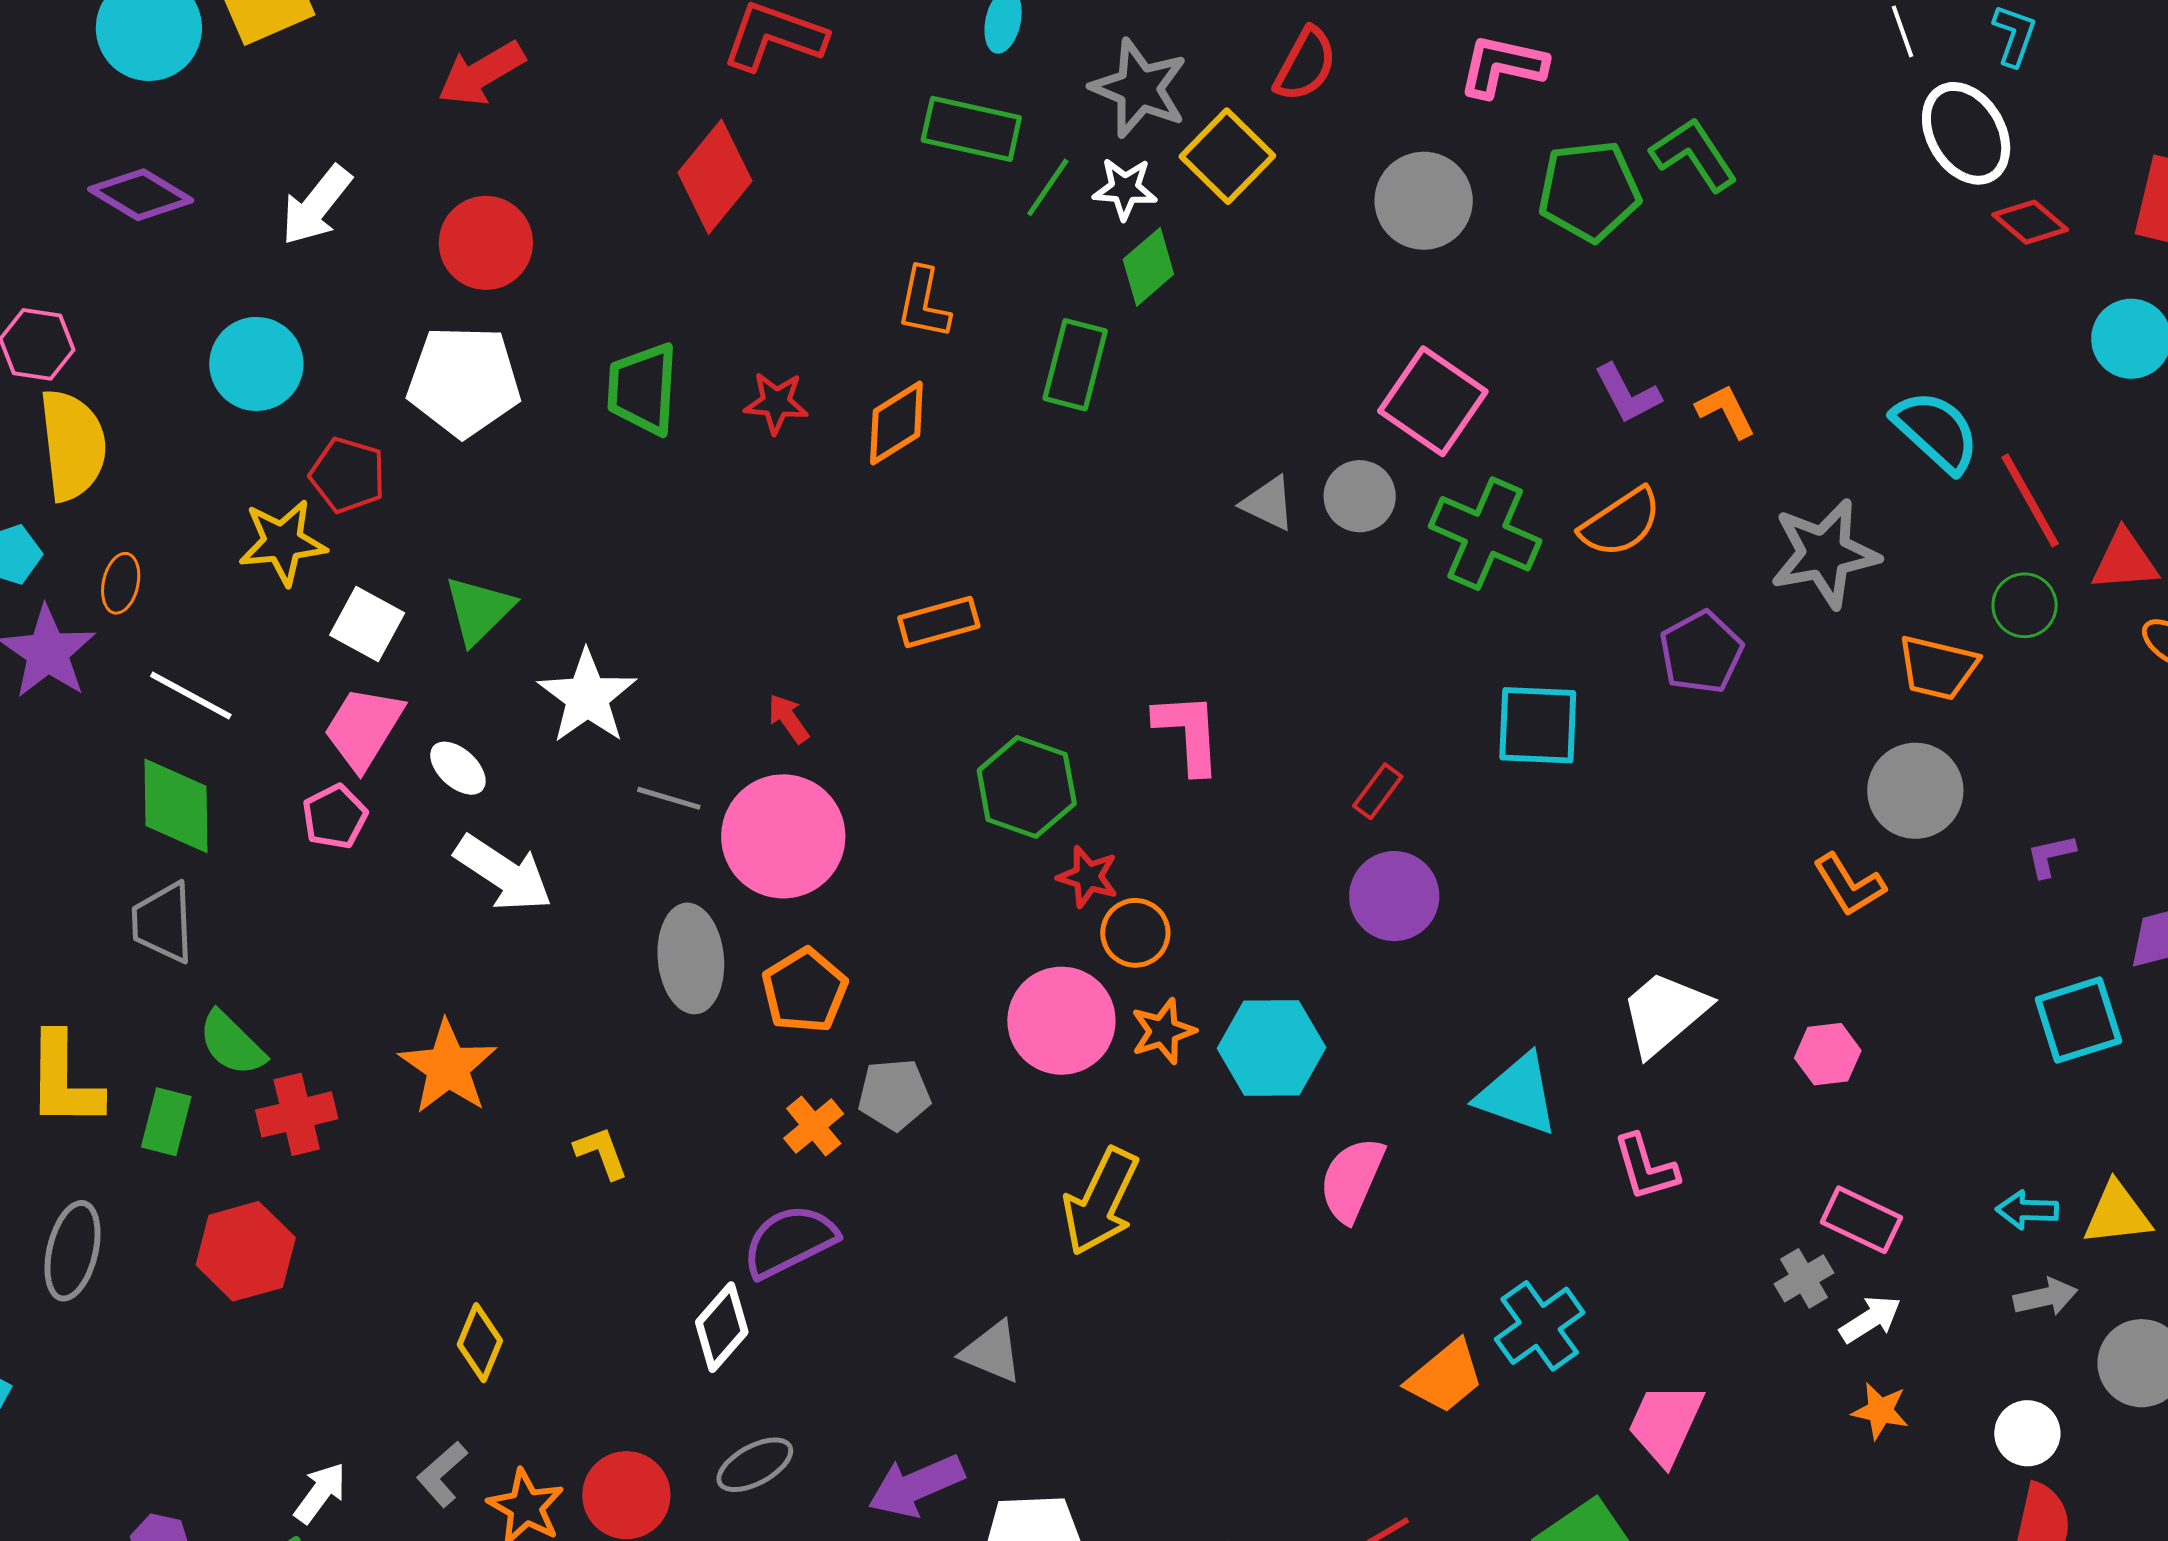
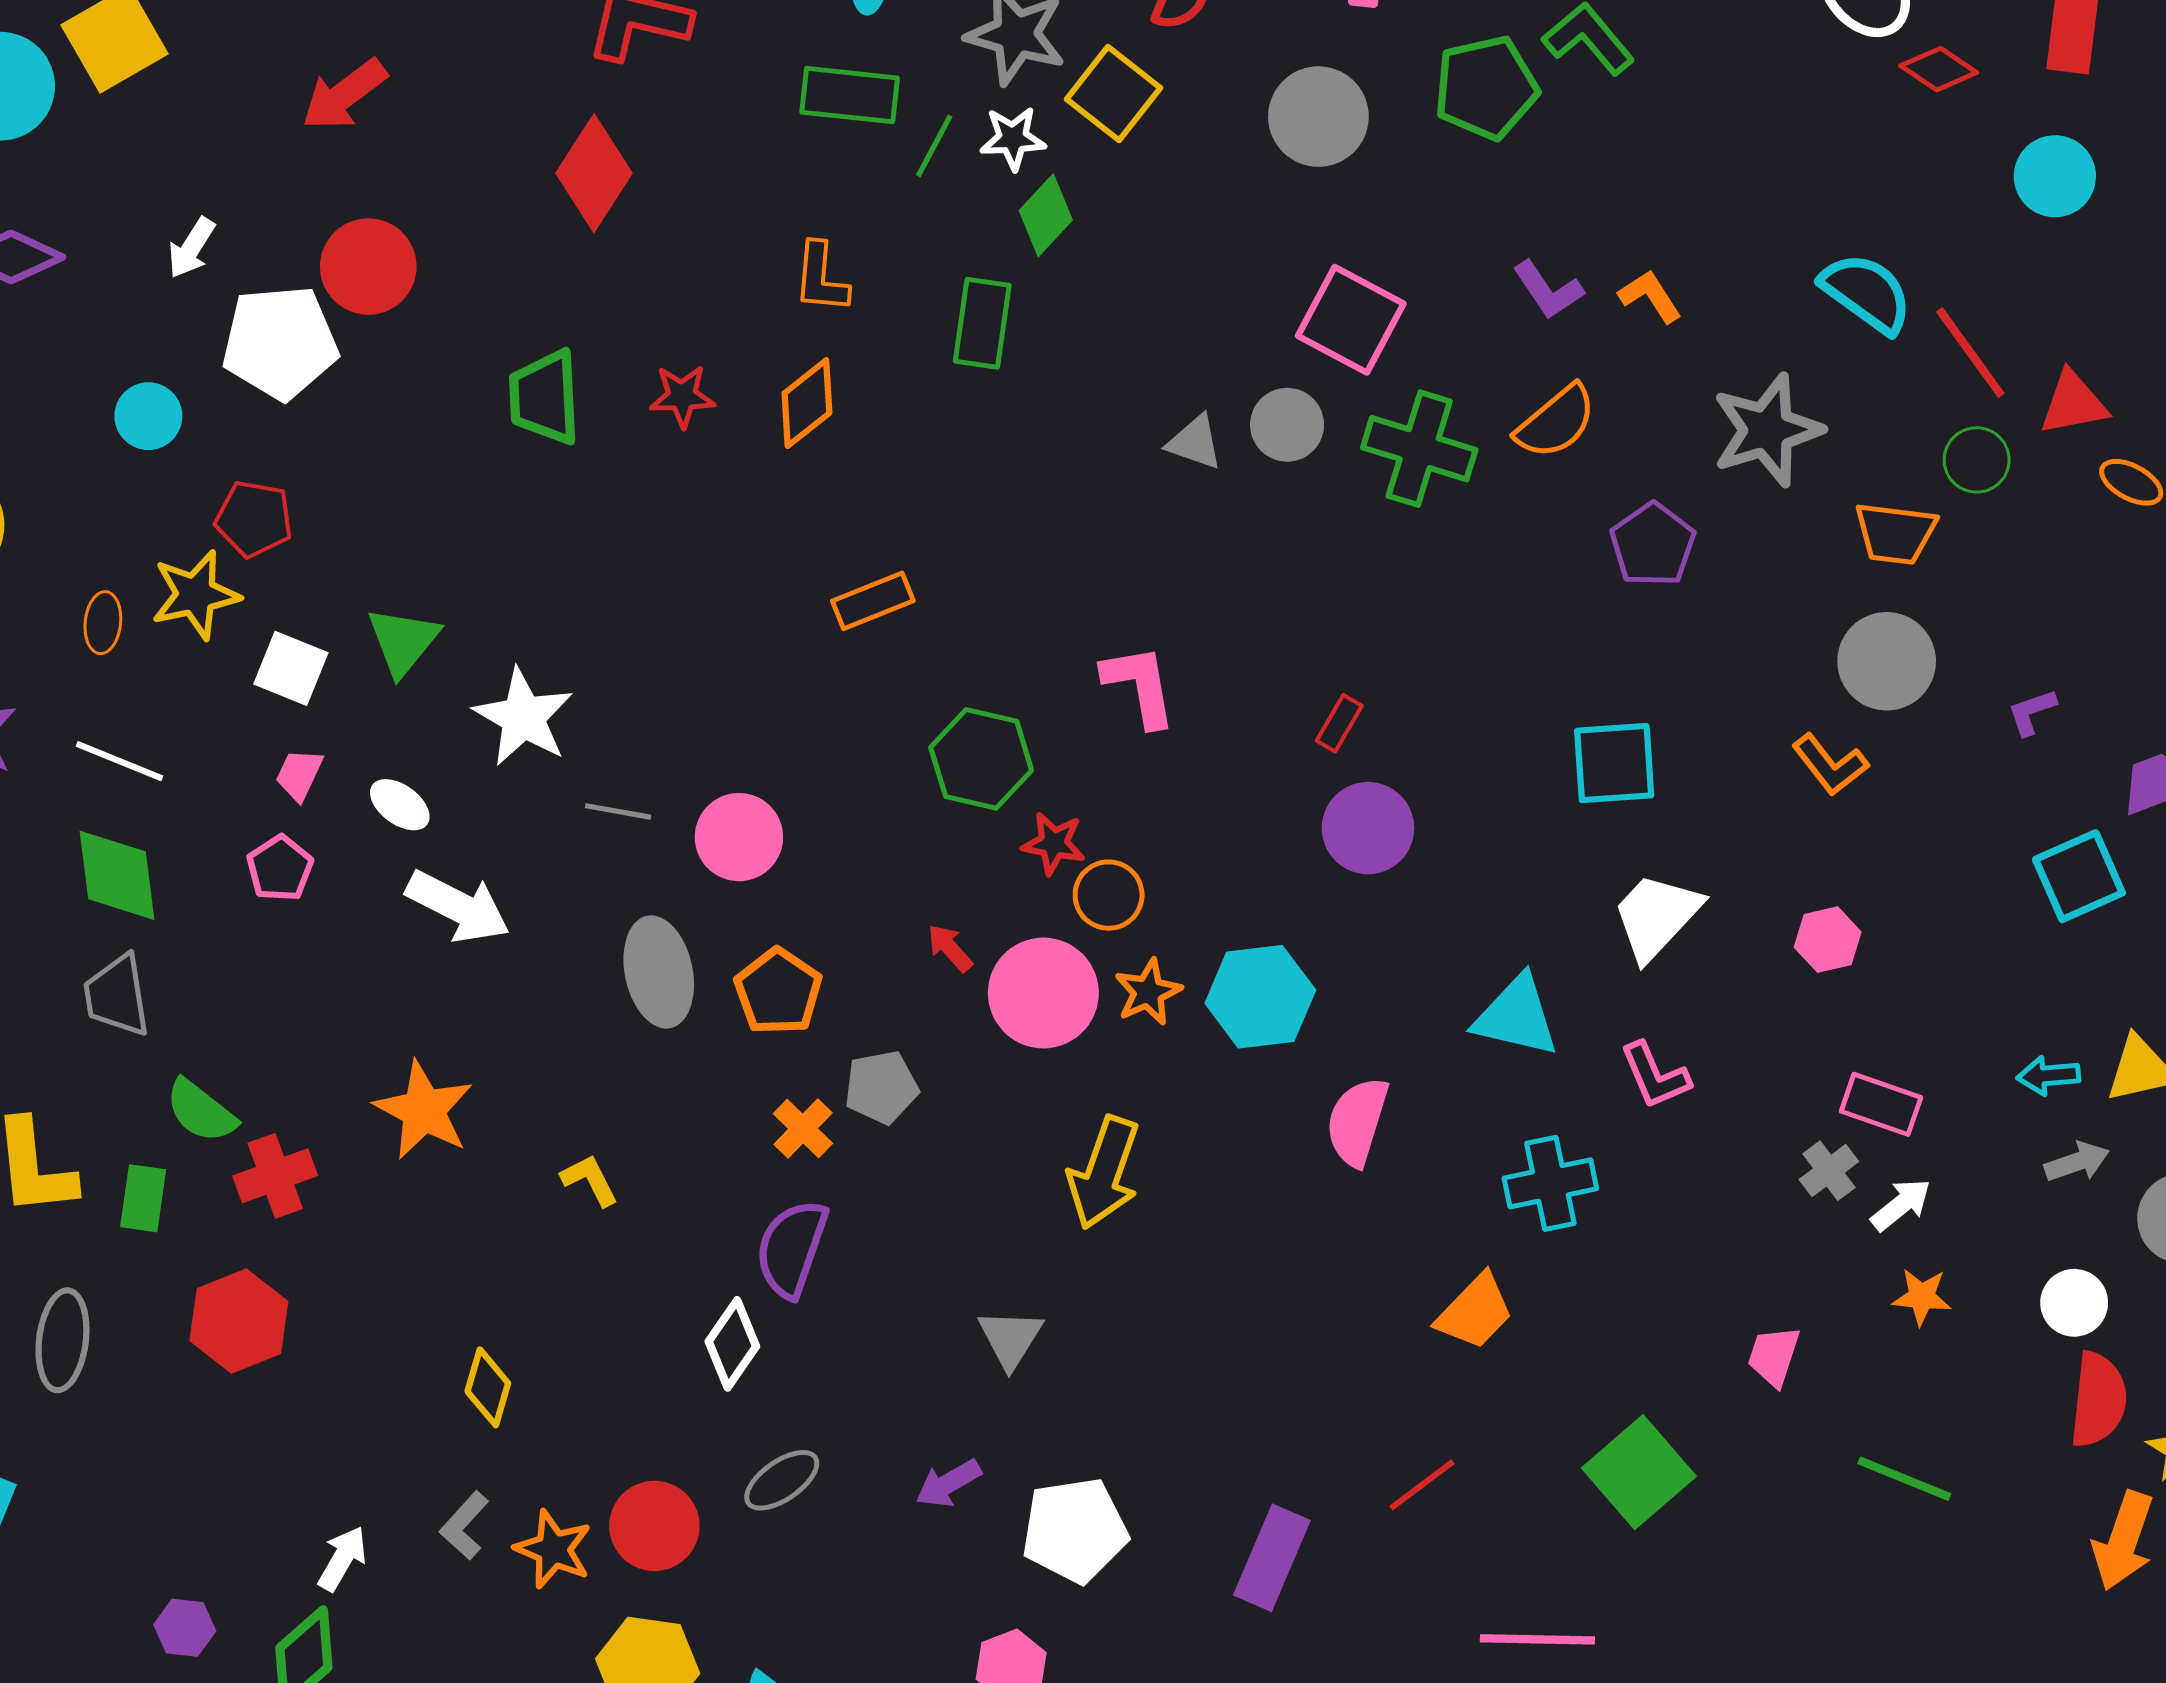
white arrow: (316, 205) -> (191, 248), size x0.7
cyan circle: (256, 364) -> (148, 416), size x0.7
white pentagon: (464, 381) -> (280, 342), moved
orange ellipse: (121, 583) -> (103, 623), moved
red arrow: (788, 719) -> (950, 948), moved
cyan square: (1538, 725) -> (1614, 763), moved
pink trapezoid: (364, 728) -> (299, 775), size x0.6
pink circle: (783, 836) -> (739, 837), size x0.7
purple semicircle: (790, 1241) -> (792, 1248), turned -38
cyan cross: (1540, 1326) -> (1550, 1183), moved, turned 30
gray triangle: (992, 1352) -> (1010, 1338), turned 46
pink trapezoid: (1665, 1423) -> (1774, 1356), moved, size x0.7
purple arrow: (916, 1486) -> (948, 1483), size x0.7

